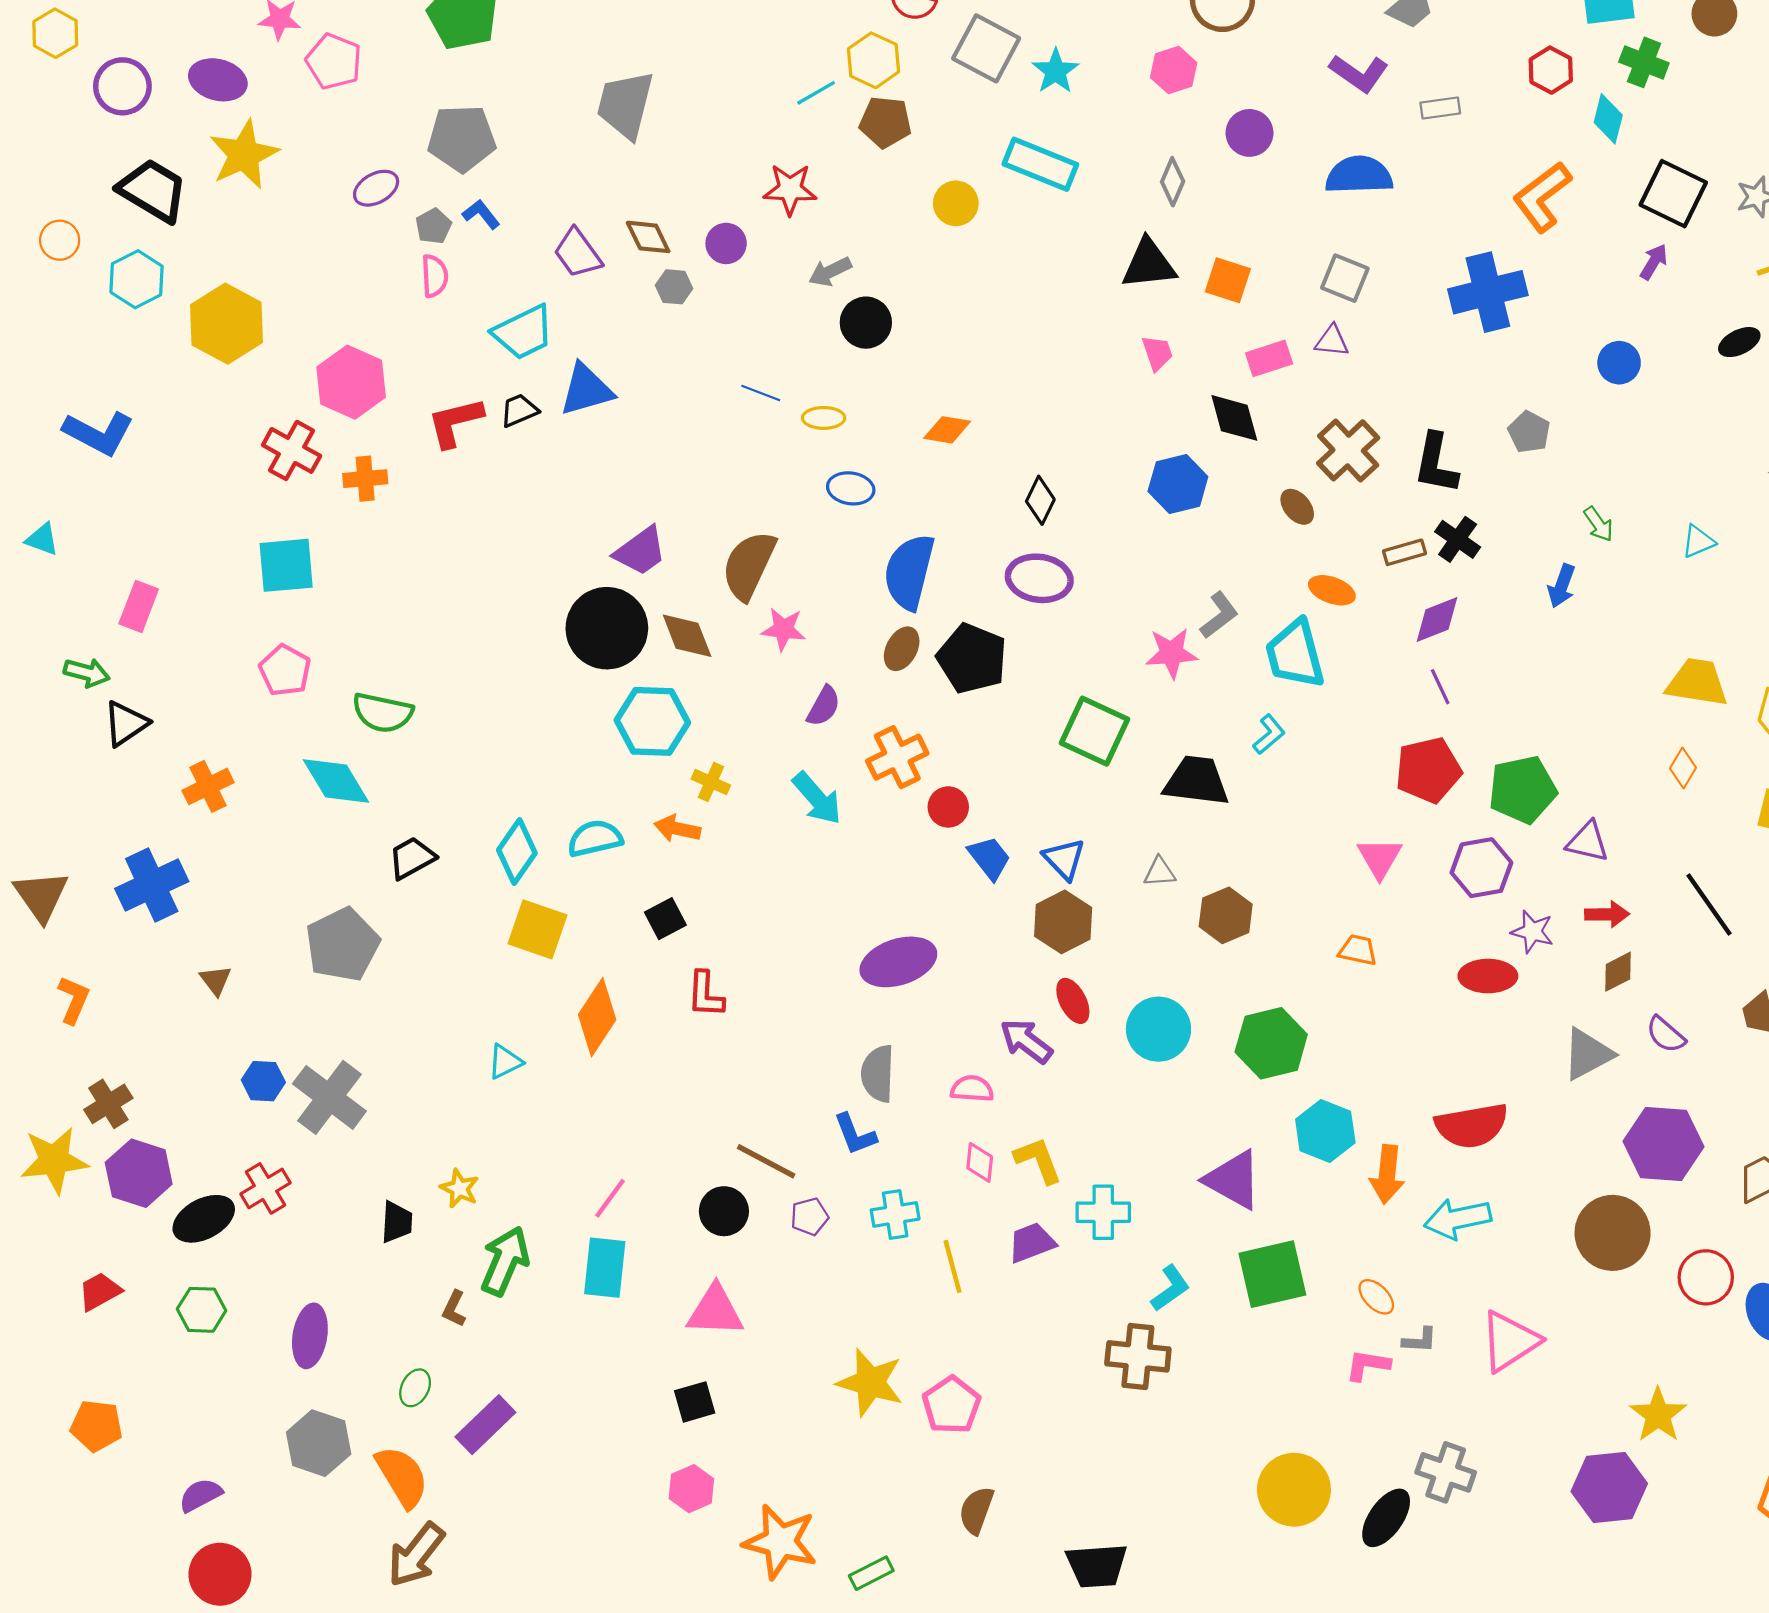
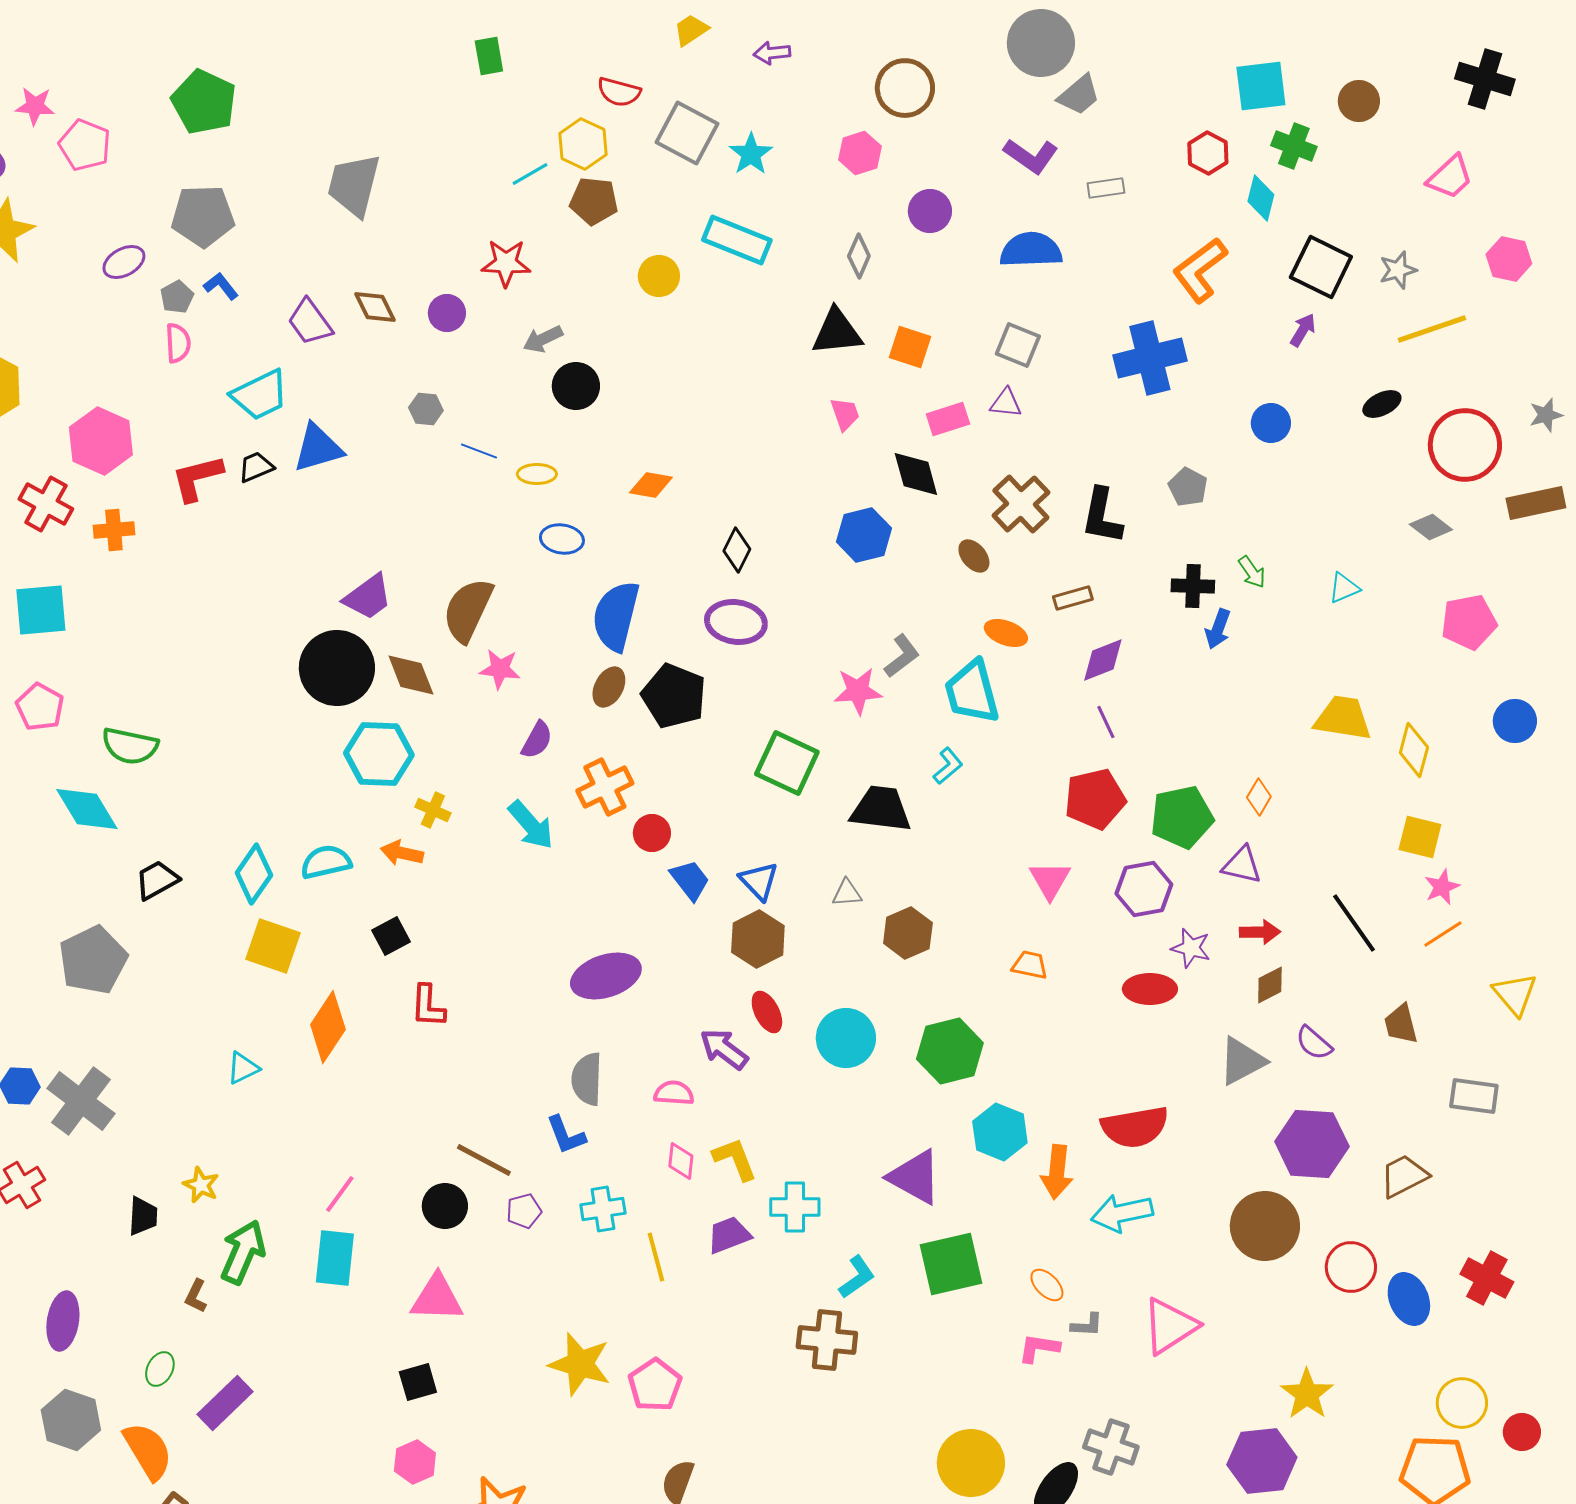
gray hexagon: (674, 287) -> (426, 409), moved
black cross: (1458, 539) -> (1193, 586), moved, turned -33
orange diamond: (1683, 768) -> (1259, 797), moved

